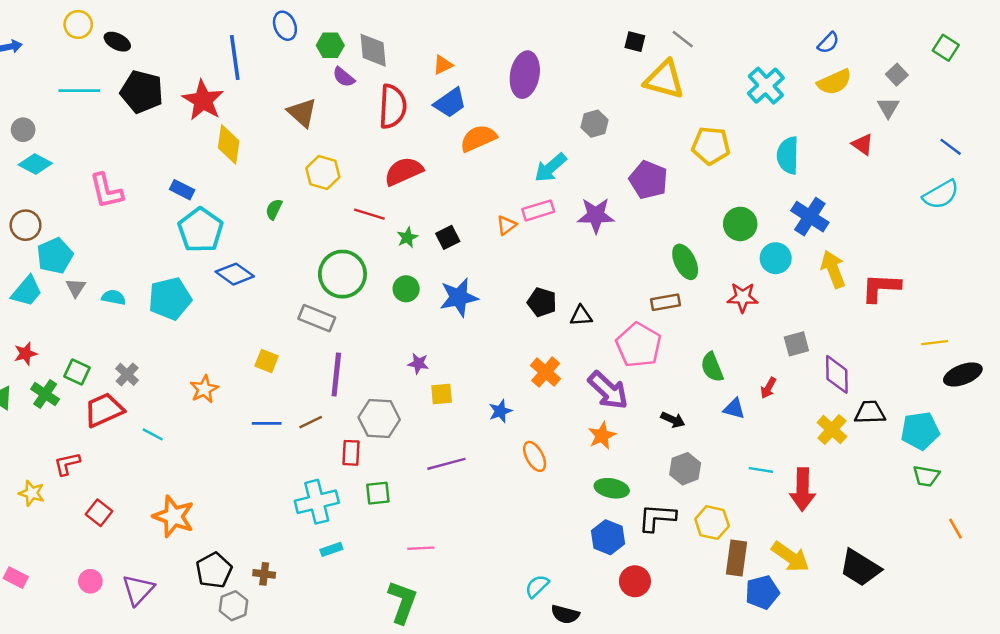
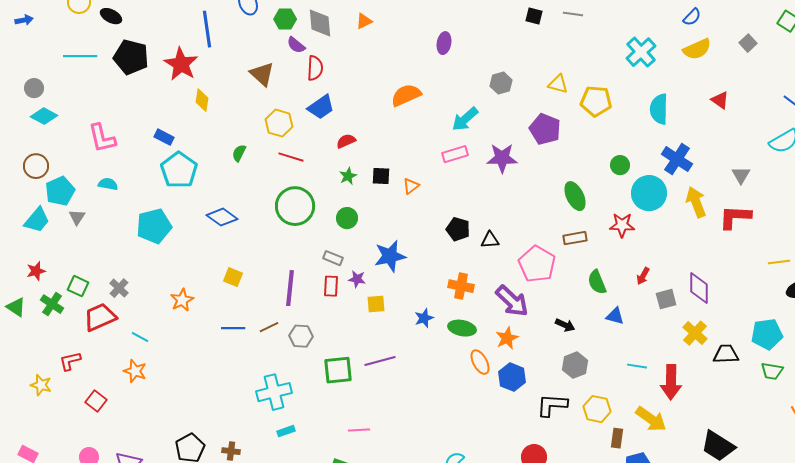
gray line: (683, 39) -> (573, 14), turned -30
orange triangle: (443, 65) -> (364, 21), moved
purple ellipse: (525, 75) -> (444, 43), size x0.6
yellow triangle: (664, 80) -> (558, 84), moved, size x0.6
blue trapezoid: (450, 103) -> (321, 107), moved
red semicircle: (393, 106) -> (315, 68), moved, size x0.7
gray triangle: (888, 108) -> (741, 175), moved
yellow diamond: (229, 144) -> (202, 100), size x0.7
red semicircle: (404, 171) -> (346, 141), moved, size x0.6
red line: (369, 214) -> (291, 157), moved
green circle: (740, 224) -> (620, 165), size x0.7
orange triangle: (506, 225) -> (411, 186), moved
black square: (448, 237) -> (381, 176), turned 30
cyan circle: (776, 258) -> (649, 193), size x1.4
blue diamond: (235, 274) -> (222, 217), moved
cyan semicircle: (114, 297) -> (108, 184), moved
blue star: (459, 297) -> (390, 256), moved
brown rectangle: (666, 302) -> (575, 238), moved
gray rectangle: (317, 318) -> (333, 258), moved, size x0.7
gray square: (796, 344) -> (666, 299), moved
orange cross: (546, 372) -> (461, 286), turned -30
red arrow: (768, 388) -> (643, 276), moved
black trapezoid: (870, 412) -> (726, 354), moved
gray hexagon: (379, 419) -> (301, 336), moved, size x0.7
red rectangle: (351, 453) -> (331, 286), moved
orange ellipse: (535, 456) -> (480, 362), moved
green ellipse: (612, 488) -> (462, 328), moved
green square: (378, 493) -> (338, 370), moved, size x1.4
orange star: (174, 516) -> (135, 371), moved, size x0.7
blue hexagon: (608, 537) -> (512, 377), moved
yellow arrow: (790, 557) -> (651, 419), moved
brown rectangle: (736, 558) -> (617, 438), size x0.7

